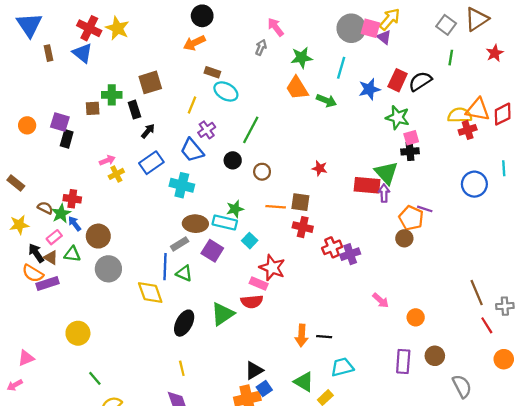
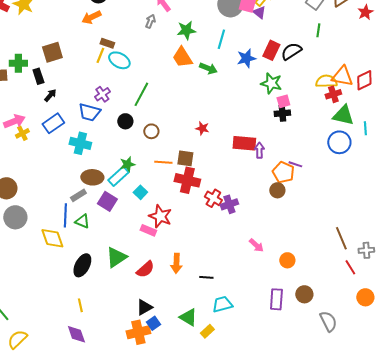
red star: (495, 53) -> (365, 12), moved
yellow line: (192, 105) -> (100, 55), moved
blue trapezoid: (192, 150) -> (89, 112), turned -35
pink arrow: (107, 160) -> (14, 121), size x1.5
green triangle: (386, 173) -> (343, 115), moved, turned -35
cyan rectangle: (225, 223) -> (118, 176), turned -55
red cross: (303, 227) -> (187, 180), size x1.4
red cross: (332, 247) -> (213, 198), turned -36
red semicircle: (252, 302) -> (145, 269), moved, turned -36
orange arrow: (302, 335) -> (176, 263), moved

